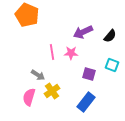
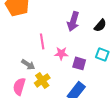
purple arrow: (83, 32) -> (73, 21), turned -48
pink star: (71, 53) -> (61, 53), moved

